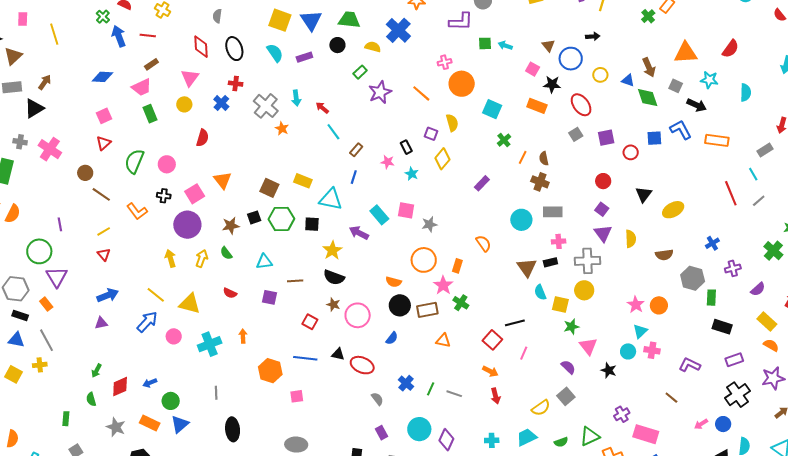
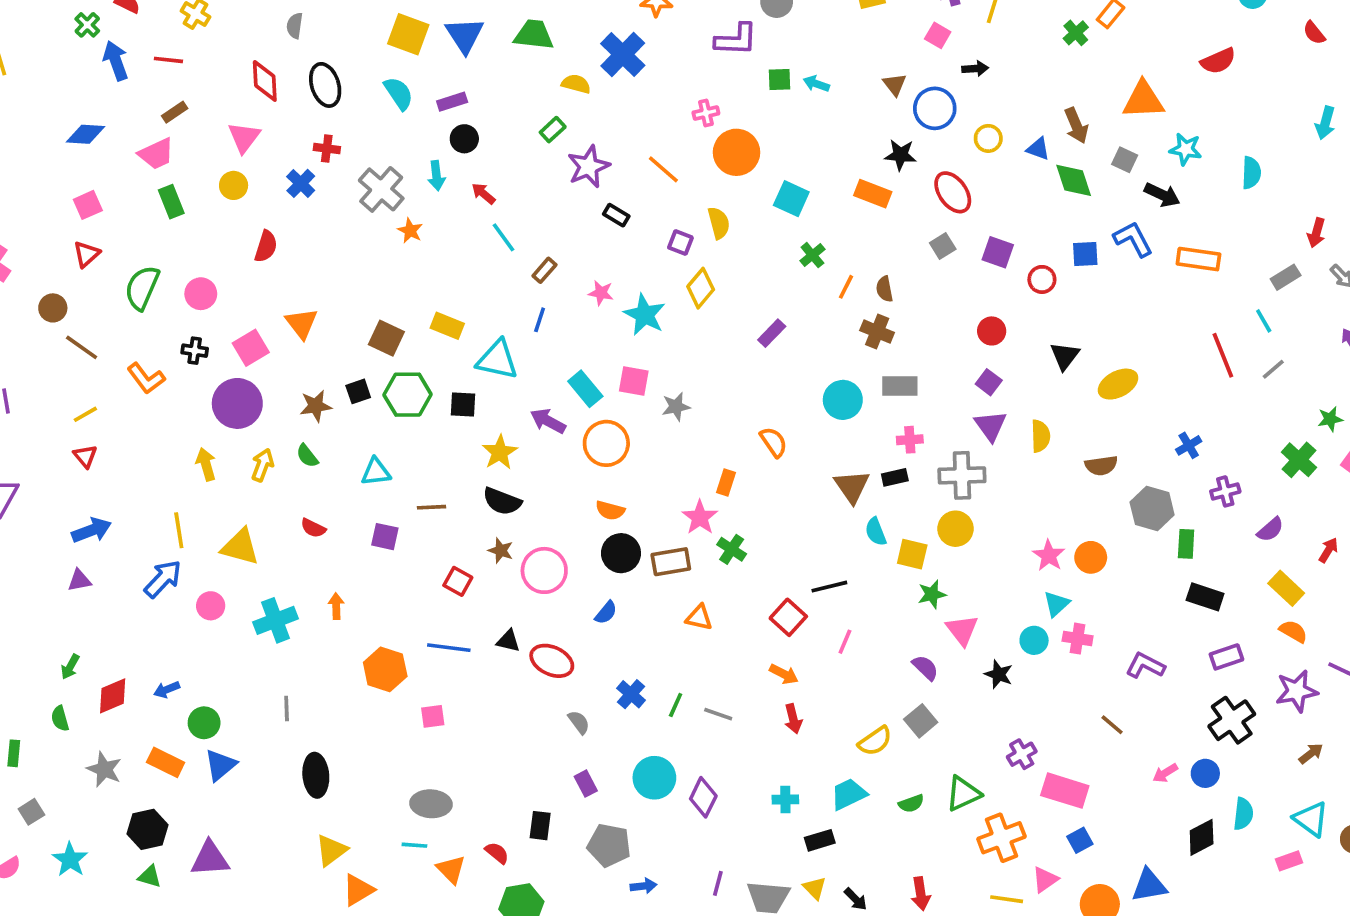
black circle: (337, 45) -> (464, 139), moved
red semicircle: (730, 49) -> (1218, 61), moved, turned 30
pink square: (533, 69) -> (938, 35), moved
purple square: (606, 138) -> (998, 252), turned 30
black rectangle: (406, 147) -> (616, 215), moved, turned -32
cyan star: (412, 174) -> (645, 315), size x1.6
orange circle: (424, 260) -> (606, 443), moved
yellow line: (156, 295) -> (179, 530), turned 42

